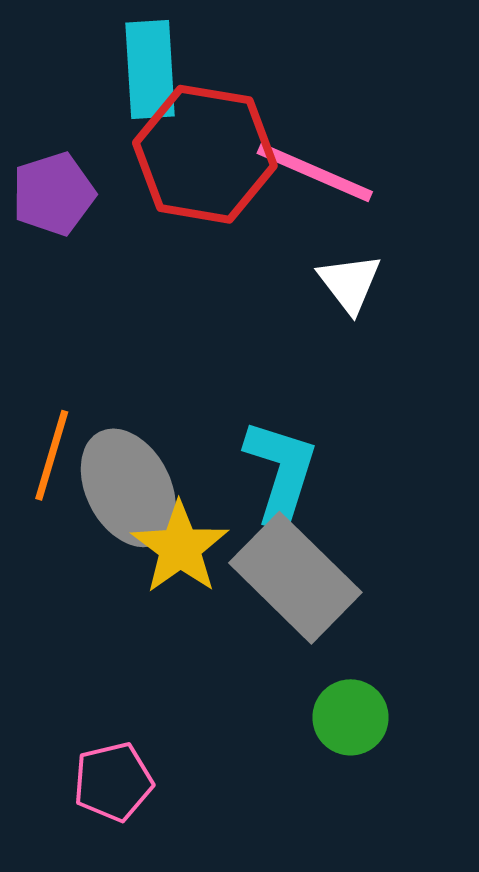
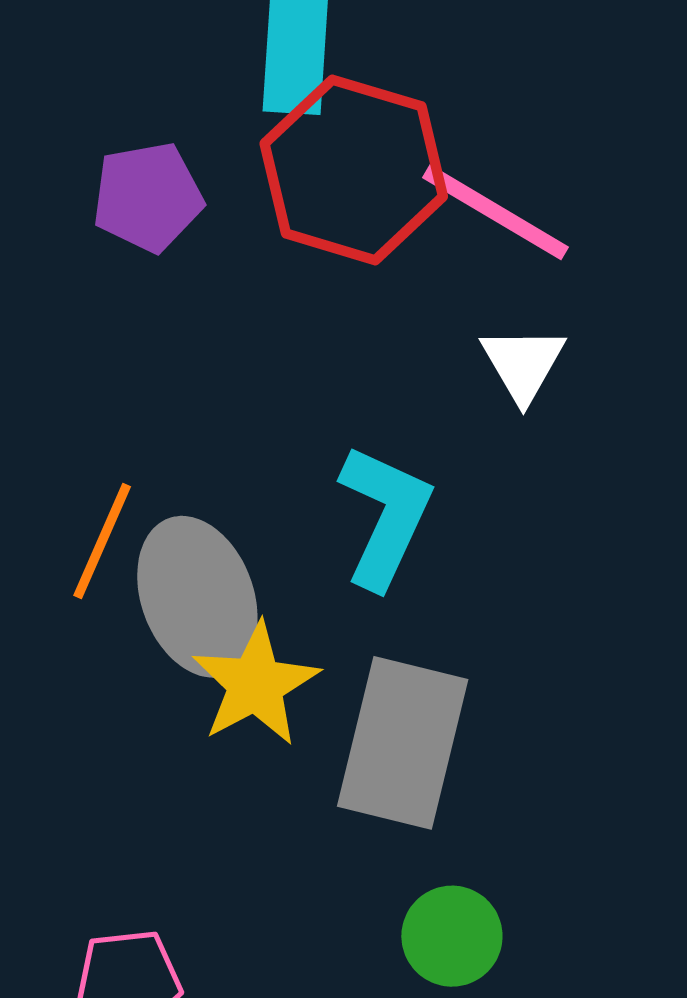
cyan L-shape: (281, 472) -> (385, 516), moved
gray rectangle: (295, 578) -> (403, 743), turned 52

